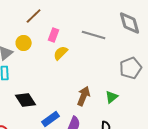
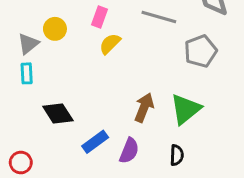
gray pentagon: (131, 68) -> (200, 51), moved
green triangle: (112, 97) -> (186, 109), size x1.6

